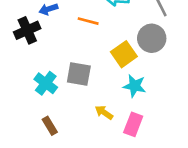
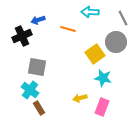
gray square: (79, 74) -> (37, 67), moved
cyan cross: (46, 83) -> (30, 90), moved
yellow arrow: (104, 112) -> (80, 98), turned -48

